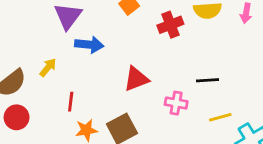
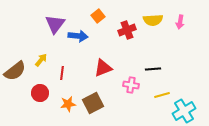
blue arrow: (89, 45) -> (78, 36), moved
red line: (71, 102) -> (62, 73), moved
red circle: (17, 117) -> (40, 93), moved

